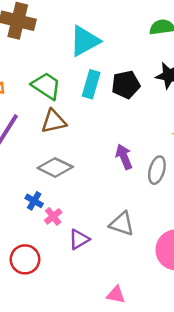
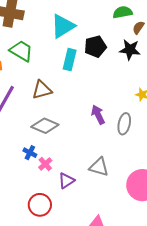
black pentagon: (126, 85) -> (95, 47), moved
green trapezoid: (46, 86) -> (21, 51), moved
red circle: (25, 259) -> (40, 205), moved

